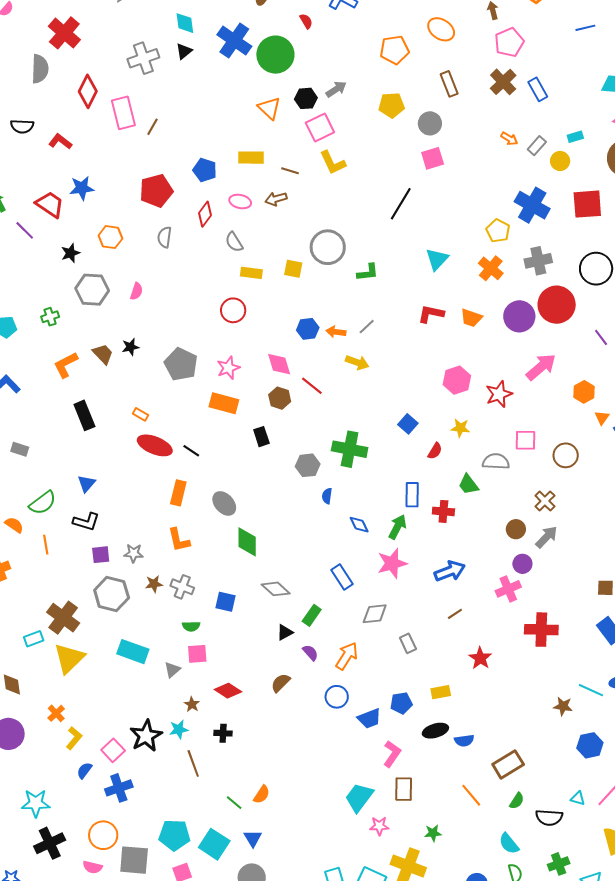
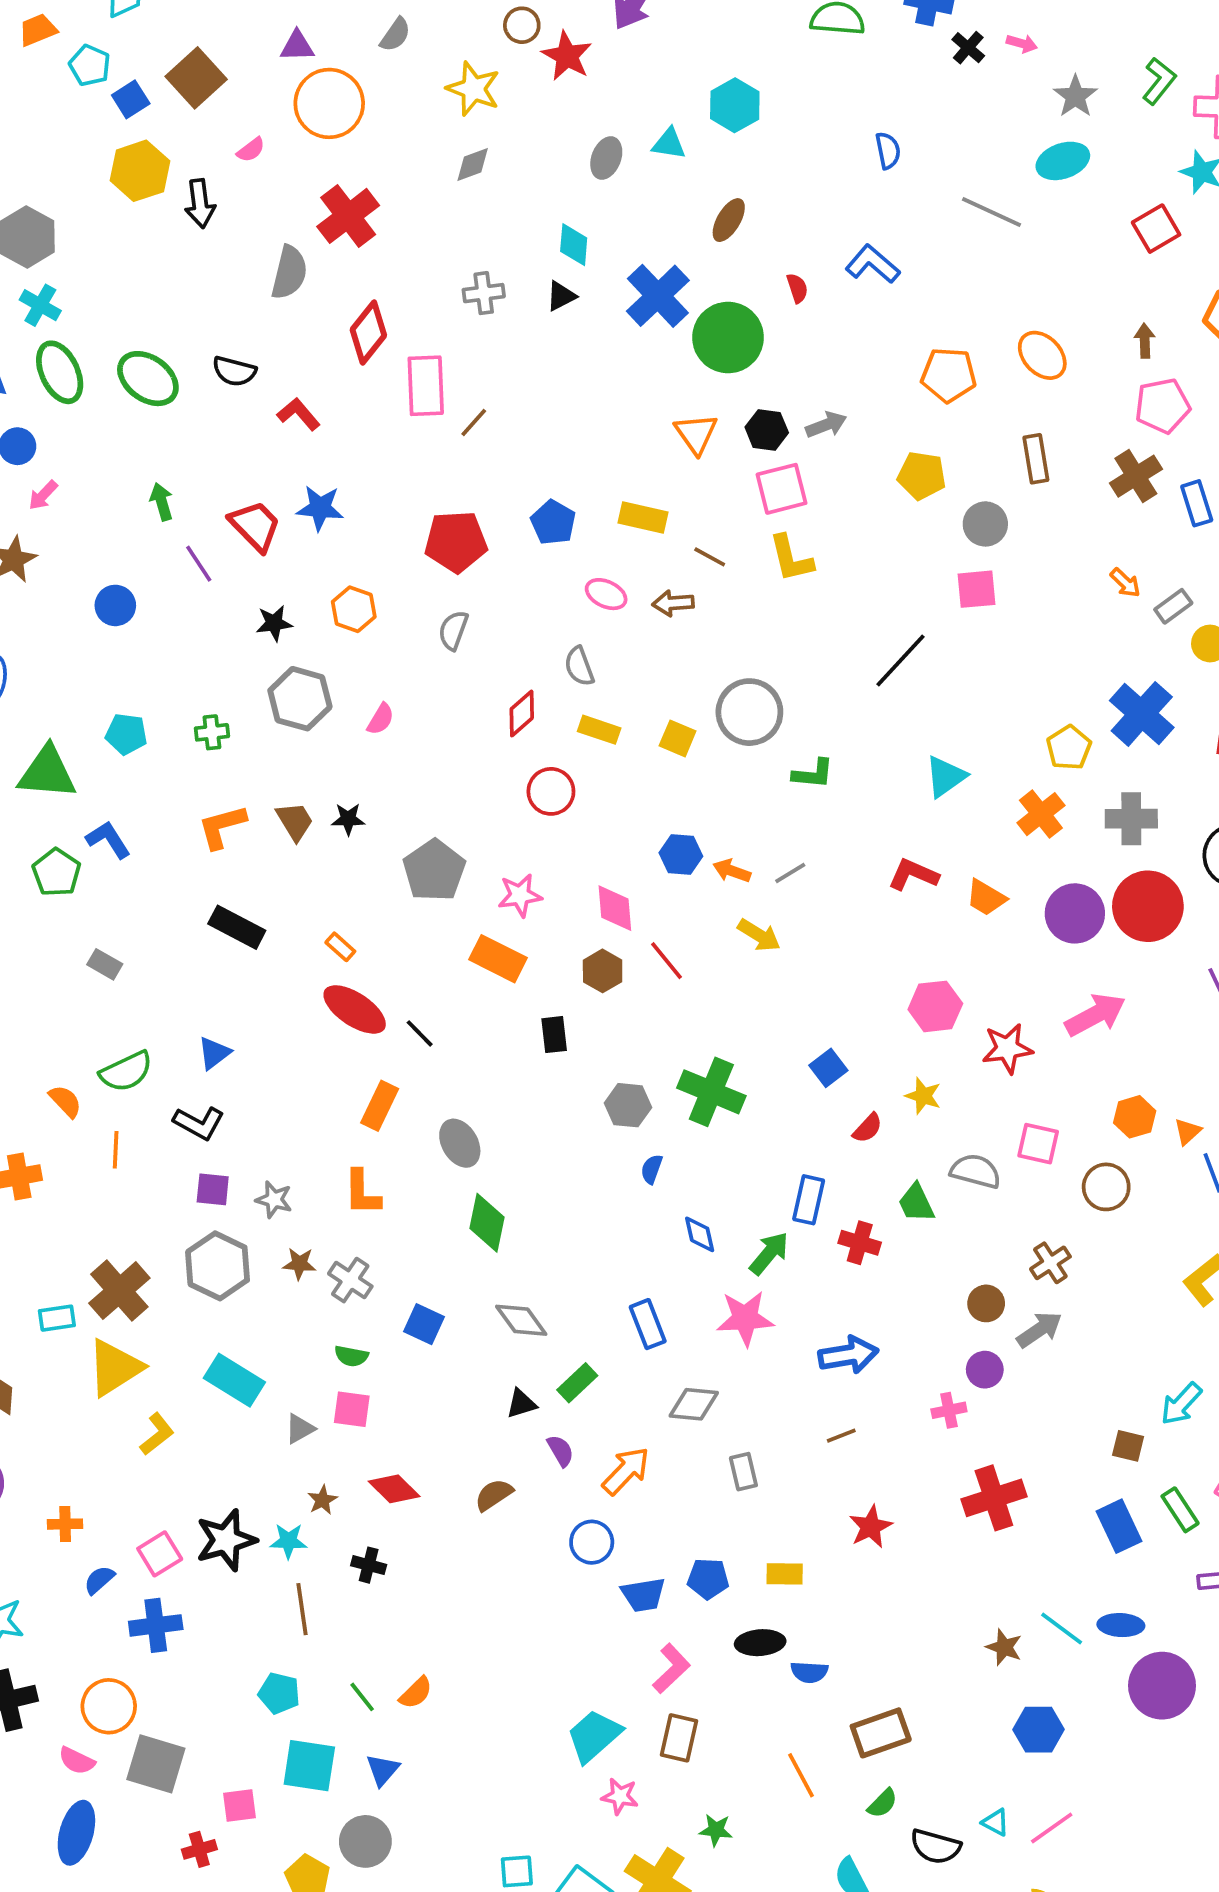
gray cross: (143, 58) -> (484, 293), size x0.7
red diamond: (205, 214) -> (522, 714), moved
orange hexagon: (584, 392) -> (1135, 1117), moved
black rectangle: (84, 415) -> (237, 927), turned -52
pink cross: (508, 589) -> (949, 1410), size x0.7
red cross: (541, 630) -> (994, 1498), turned -32
orange cross: (56, 713) -> (65, 1524), moved, turned 30
yellow L-shape: (74, 738) -> (157, 1434), moved
cyan pentagon: (174, 835) -> (279, 1693), moved, size x0.7
cyan square: (214, 844) -> (309, 1766), turned -36

